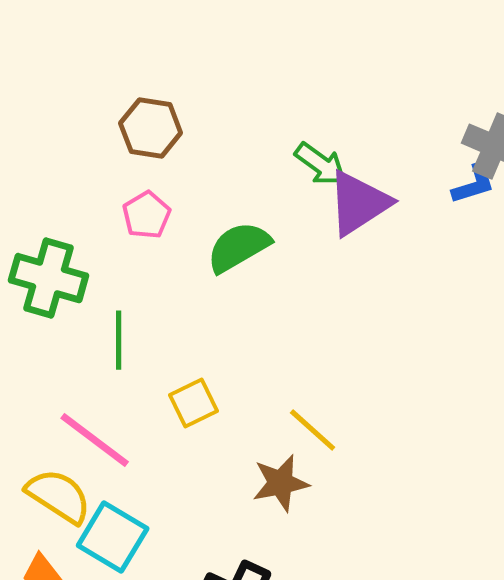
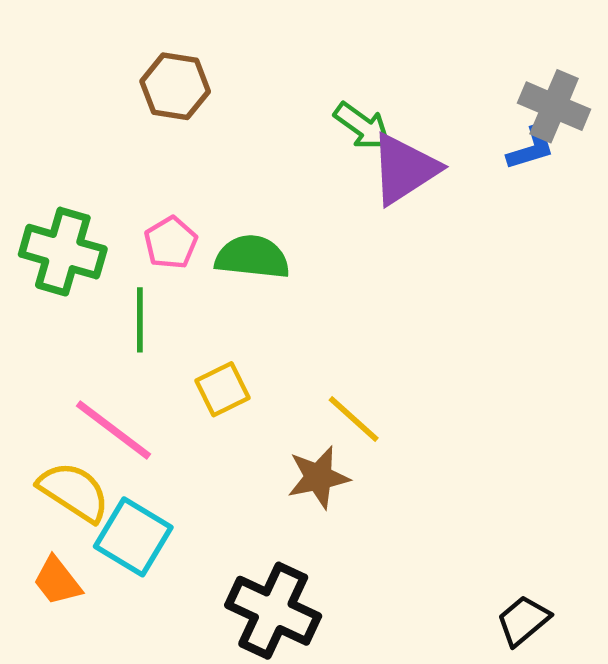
pink pentagon: (147, 215) -> (171, 243), moved
green semicircle: (239, 247) -> (252, 257), moved, turned 36

